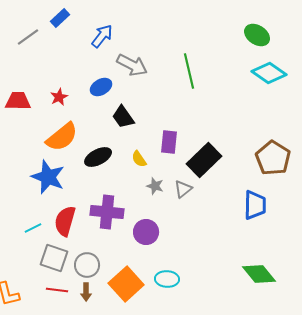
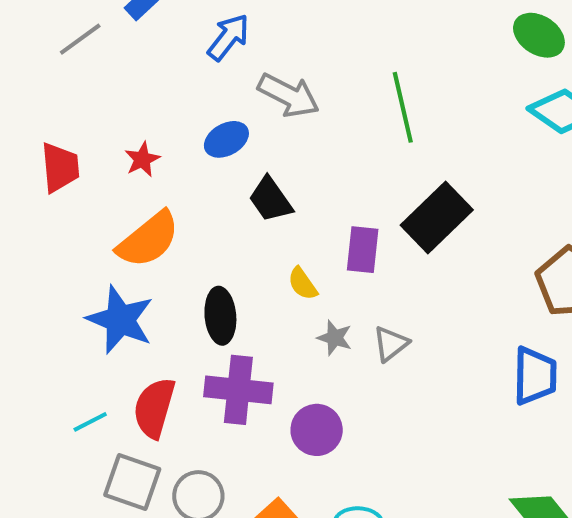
red trapezoid: (18, 101) -> (60, 167), turned 84
black ellipse: (98, 157) -> (220, 316), moved, turned -68
black rectangle: (204, 160) -> (437, 218), moved

